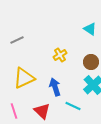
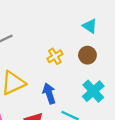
brown circle: (91, 62) -> (87, 55), moved

